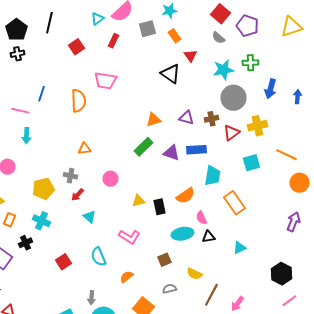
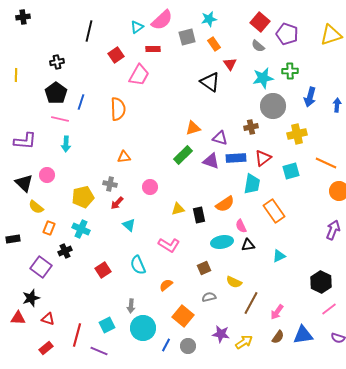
black pentagon: (16, 30) -> (56, 93), moved
red rectangle: (113, 41) -> (153, 49), turned 64
pink trapezoid: (105, 81) -> (139, 75), moved, turned -70
purple triangle: (186, 118) -> (220, 138), moved
red triangle: (231, 133) -> (263, 158), moved

